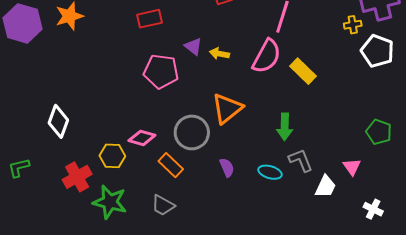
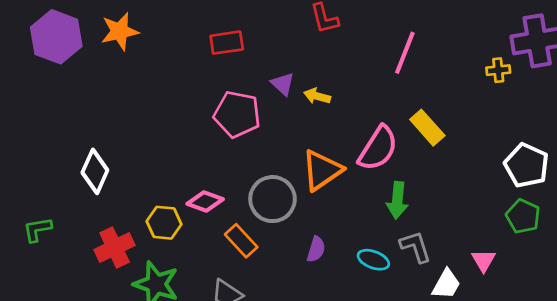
white pentagon: (377, 51) -> (527, 165), moved
pink semicircle: (267, 56) -> (378, 148), moved
purple semicircle: (227, 167) -> (316, 249), turned 36

